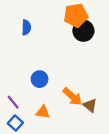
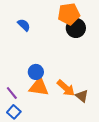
blue semicircle: (26, 27) -> (24, 25), turned -48
orange triangle: (43, 112) -> (39, 87), moved, size x1.5

